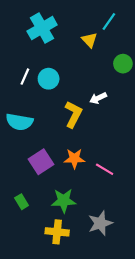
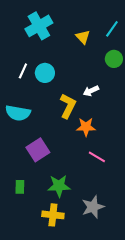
cyan line: (109, 22) -> (112, 29), moved
orange star: (74, 159) -> (86, 127), moved
green rectangle: (22, 202) -> (20, 187), turned 32

